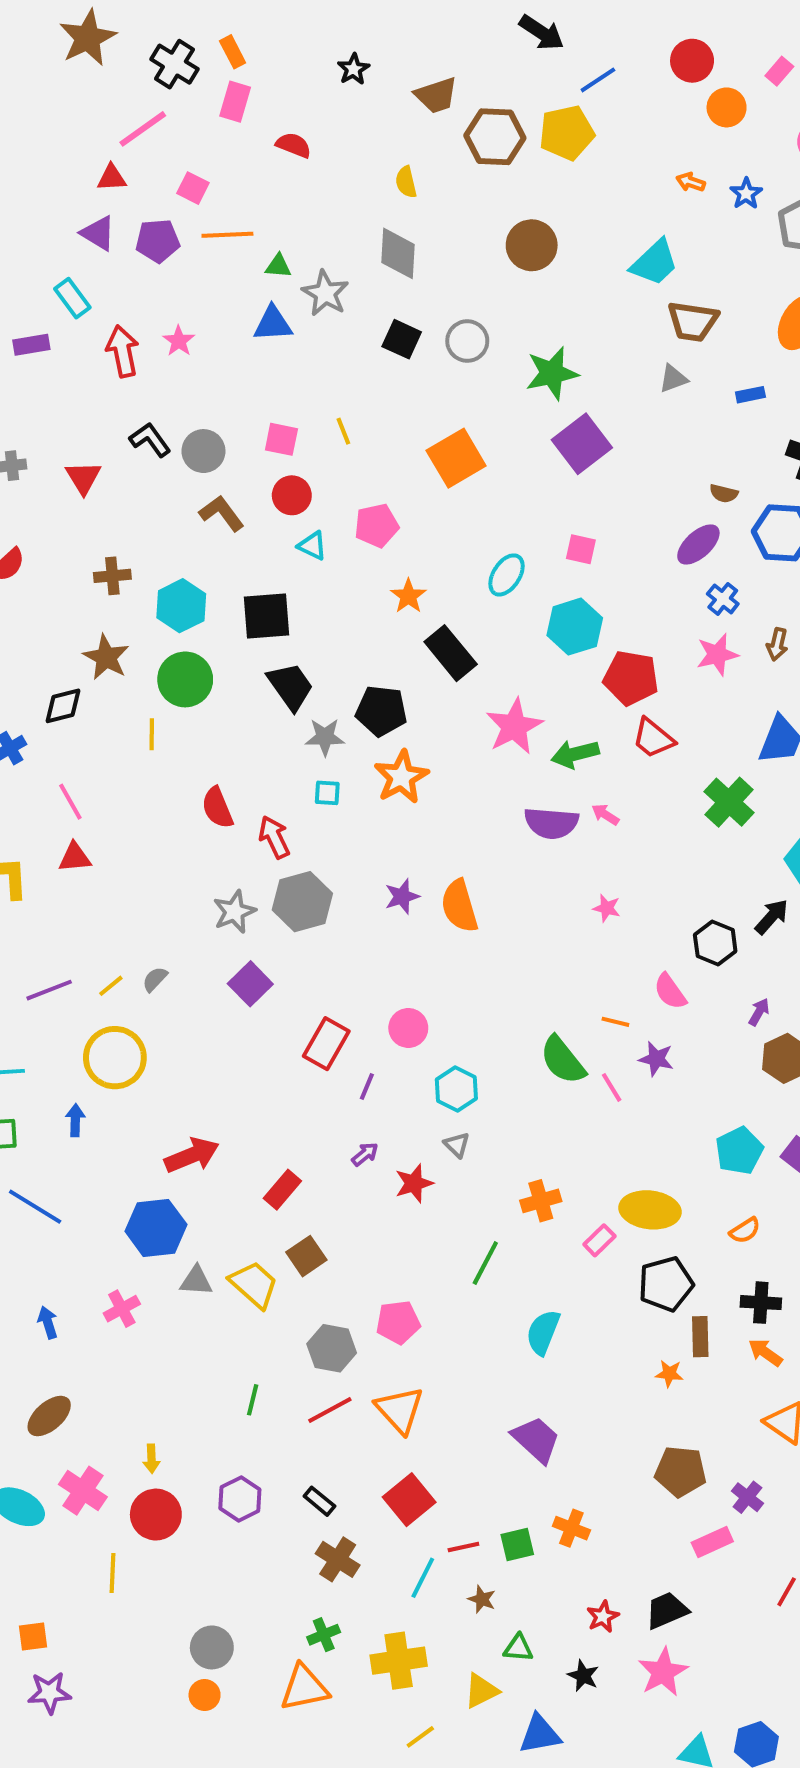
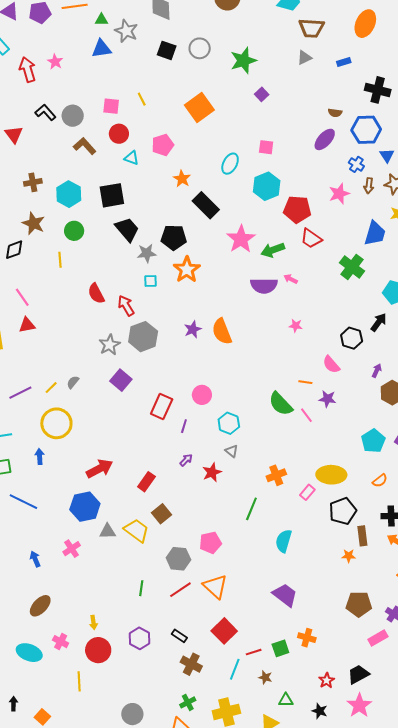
purple square: (582, 444) -> (262, 94), size x0.5
blue cross: (723, 599) -> (356, 164), moved
green circle: (185, 679) -> (74, 231), size x0.7
pink cross: (83, 1491) -> (61, 642), size x0.7
orange square: (33, 1636) -> (42, 717), turned -35

